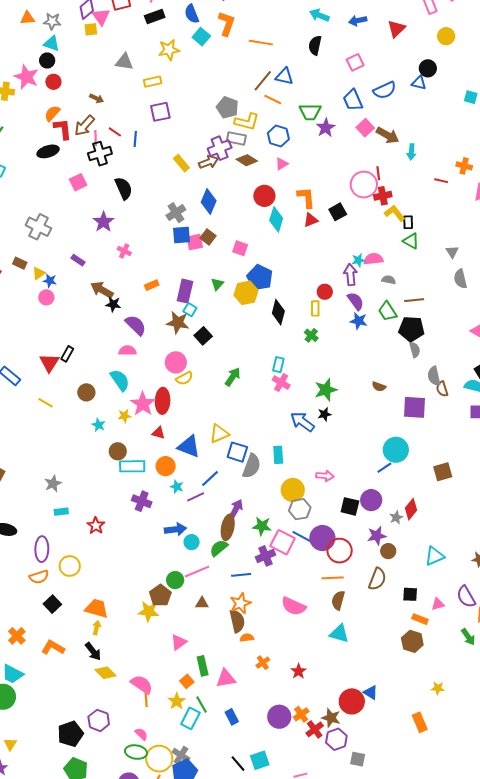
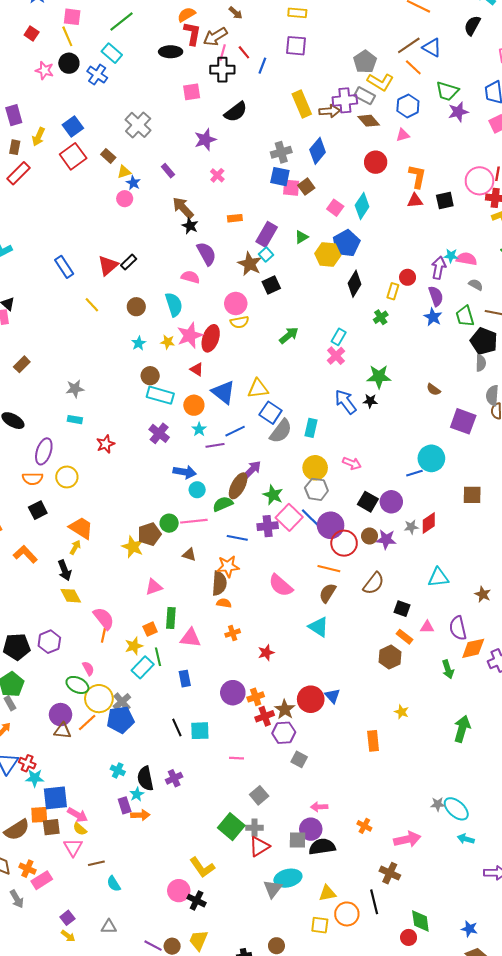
yellow rectangle: (181, 163) -> (302, 104), size x1.4
black semicircle: (124, 188) -> (236, 112), turned 60
cyan diamond: (276, 219) -> (362, 206), moved
brown circle: (388, 551) -> (370, 536), moved

